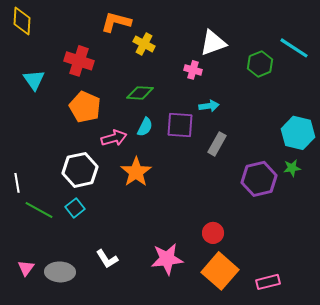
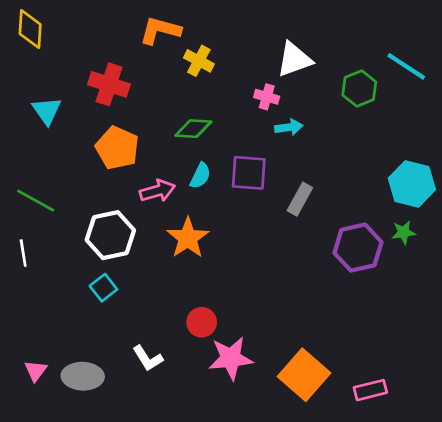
cyan arrow: (209, 106) -> (289, 127), moved
green line: (39, 210) -> (36, 201), moved
red circle: (213, 233) -> (202, 322), moved

